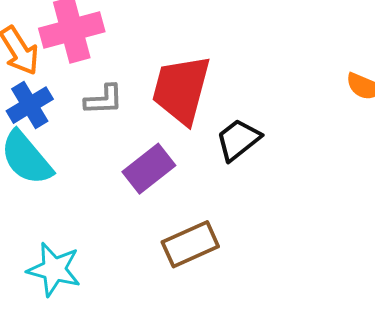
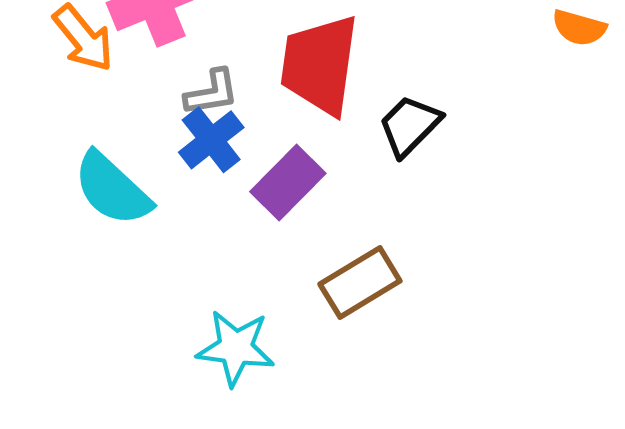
blue cross: (30, 105) -> (211, 140), moved
cyan star: (54, 269) -> (236, 348), moved

